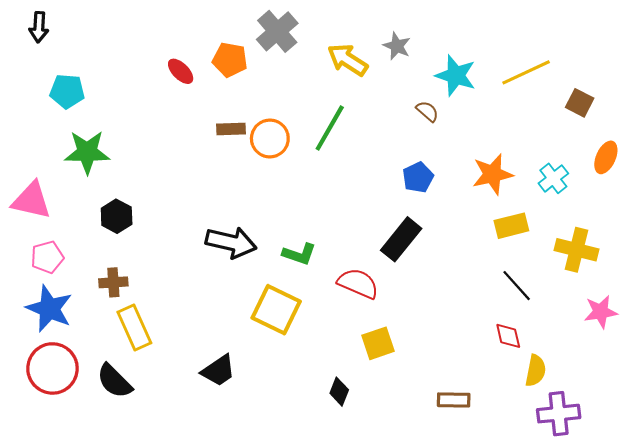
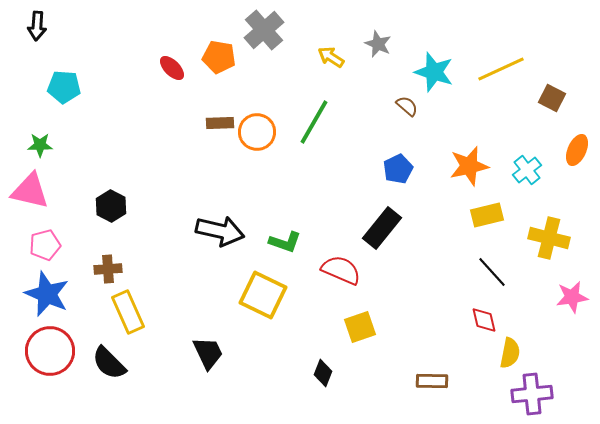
yellow arrow: (348, 60) -> (331, 57), size x0.7
green star: (87, 152) -> (40, 145), moved, size x0.6
black trapezoid: (218, 371) -> (208, 353), turned -81

